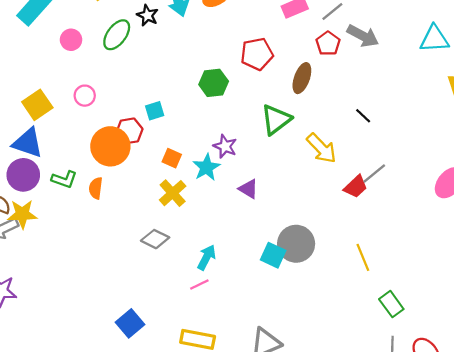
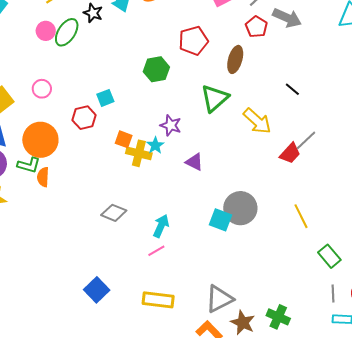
pink circle: (71, 40) -> (46, 31), moved
orange circle: (110, 146) -> (40, 140), moved
cyan star: (206, 167) -> (155, 145), size x0.7
orange semicircle: (96, 188) -> (43, 177), moved
yellow cross: (173, 193) -> (139, 153), moved, turned -30

